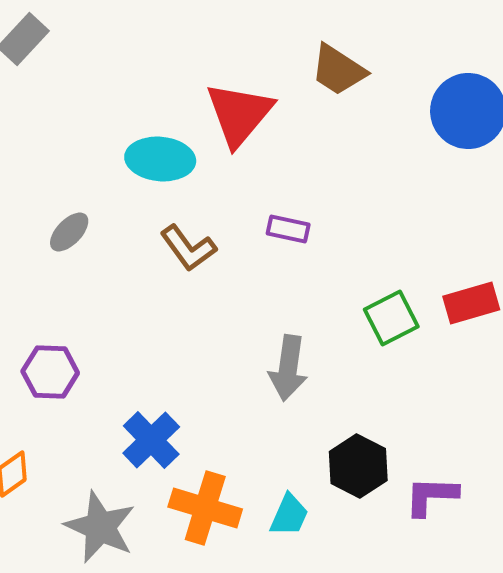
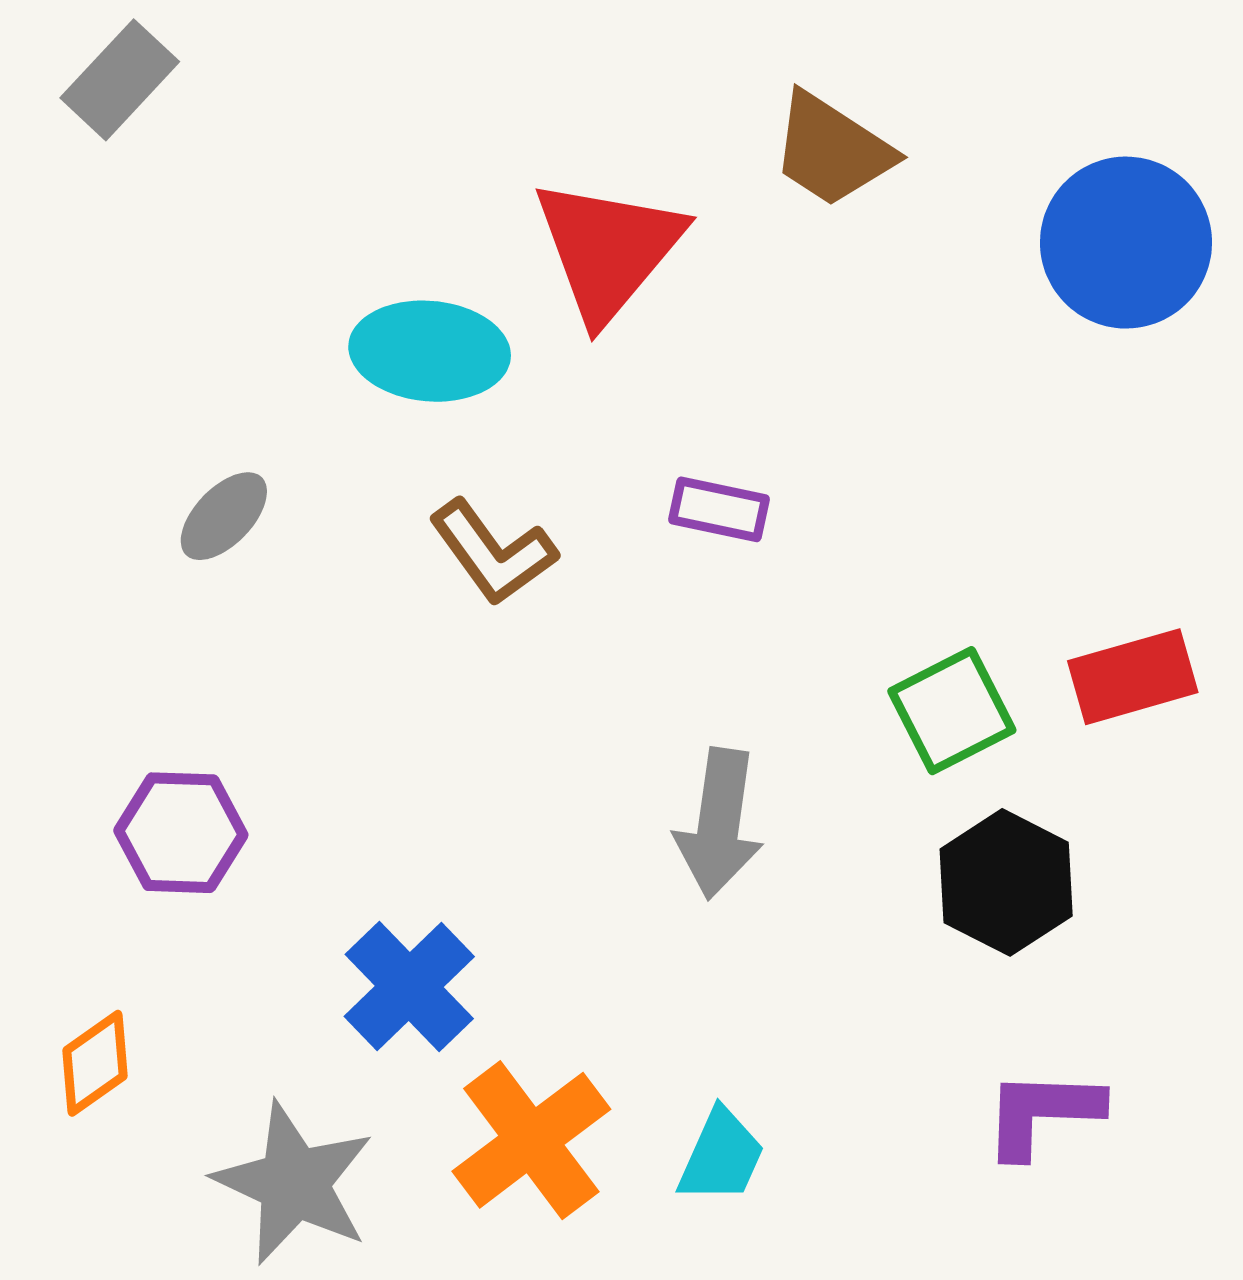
black hexagon: (358, 466) -> (1006, 882), moved
orange cross: (205, 508) -> (531, 1140), turned 36

